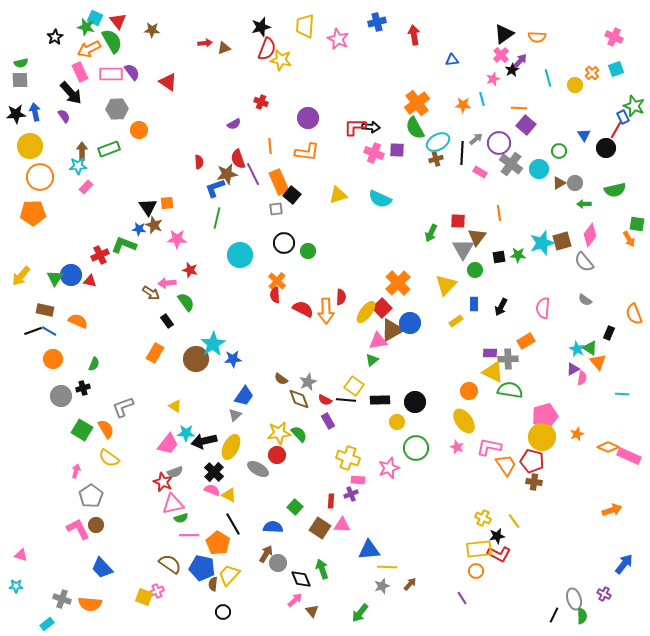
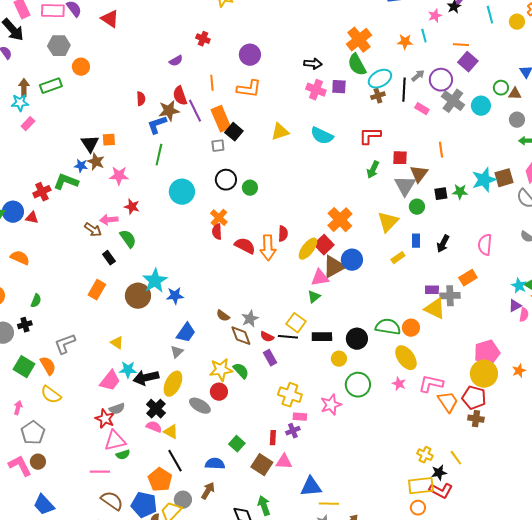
red L-shape: (355, 127) -> (370, 136), moved
brown triangle: (559, 183) -> (515, 94), moved, turned 32
green semicircle: (510, 390) -> (388, 327), moved
pink line: (189, 535) -> (100, 472), moved
gray circle: (278, 563) -> (183, 500), moved

